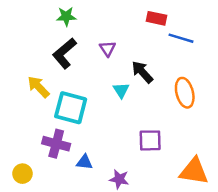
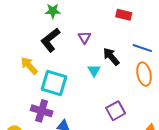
blue line: (181, 38) -> (142, 48), moved
purple square: (150, 140) -> (116, 111), turned -30

